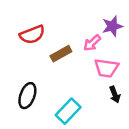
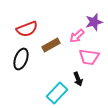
black arrow: (115, 94) -> (78, 79), moved
black ellipse: (27, 96) -> (21, 59), moved

